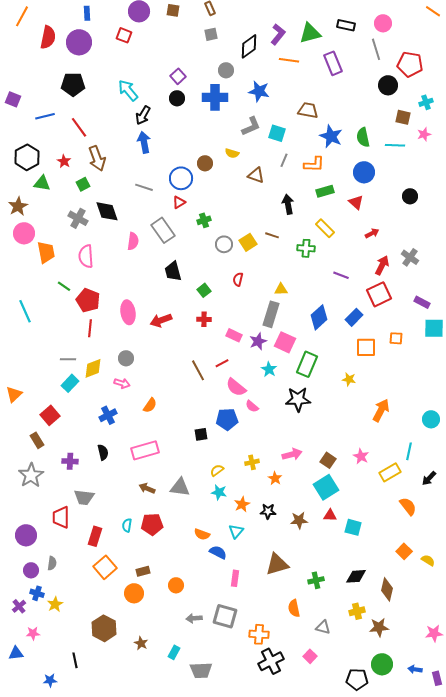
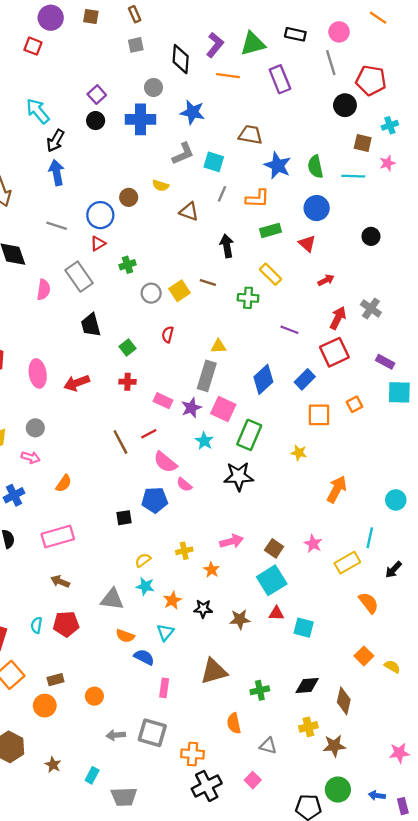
orange line: (433, 11) -> (378, 18), moved
black diamond: (249, 46) -> (181, 59), turned -50
orange square: (396, 338) -> (354, 404), turned -32
gray triangle: (180, 487) -> (112, 599), moved

